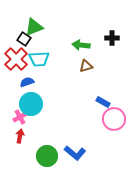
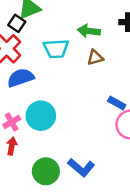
cyan trapezoid: (39, 59) -> (56, 49), moved
blue semicircle: (27, 82) -> (21, 78), size x1.5
cyan circle: (31, 104) -> (41, 116), moved

